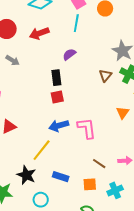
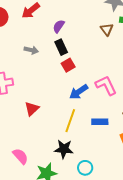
purple semicircle: (69, 54) -> (59, 26), moved
gray arrow: (13, 60) -> (31, 50), moved
blue rectangle: (61, 177) -> (100, 122), moved

